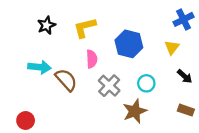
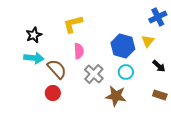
black star: (46, 25) -> (34, 35), moved
blue hexagon: (129, 44) -> (123, 46), moved
brown star: (135, 111) -> (116, 96), turned 30
red circle: (26, 121) -> (53, 93), moved

